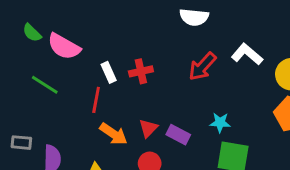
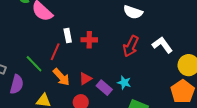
red arrow: (202, 67) -> (131, 46), turned -30
green line: (45, 85) -> (34, 64), moved
cyan star: (220, 123) -> (124, 83), moved

